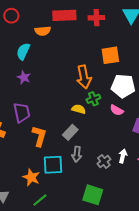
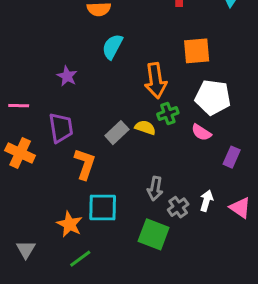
cyan semicircle: (23, 51) -> (112, 47), moved
gray rectangle: (70, 132) -> (117, 133), moved
gray arrow: (77, 154) -> (155, 189), moved
green square: (93, 195) -> (154, 234), moved

